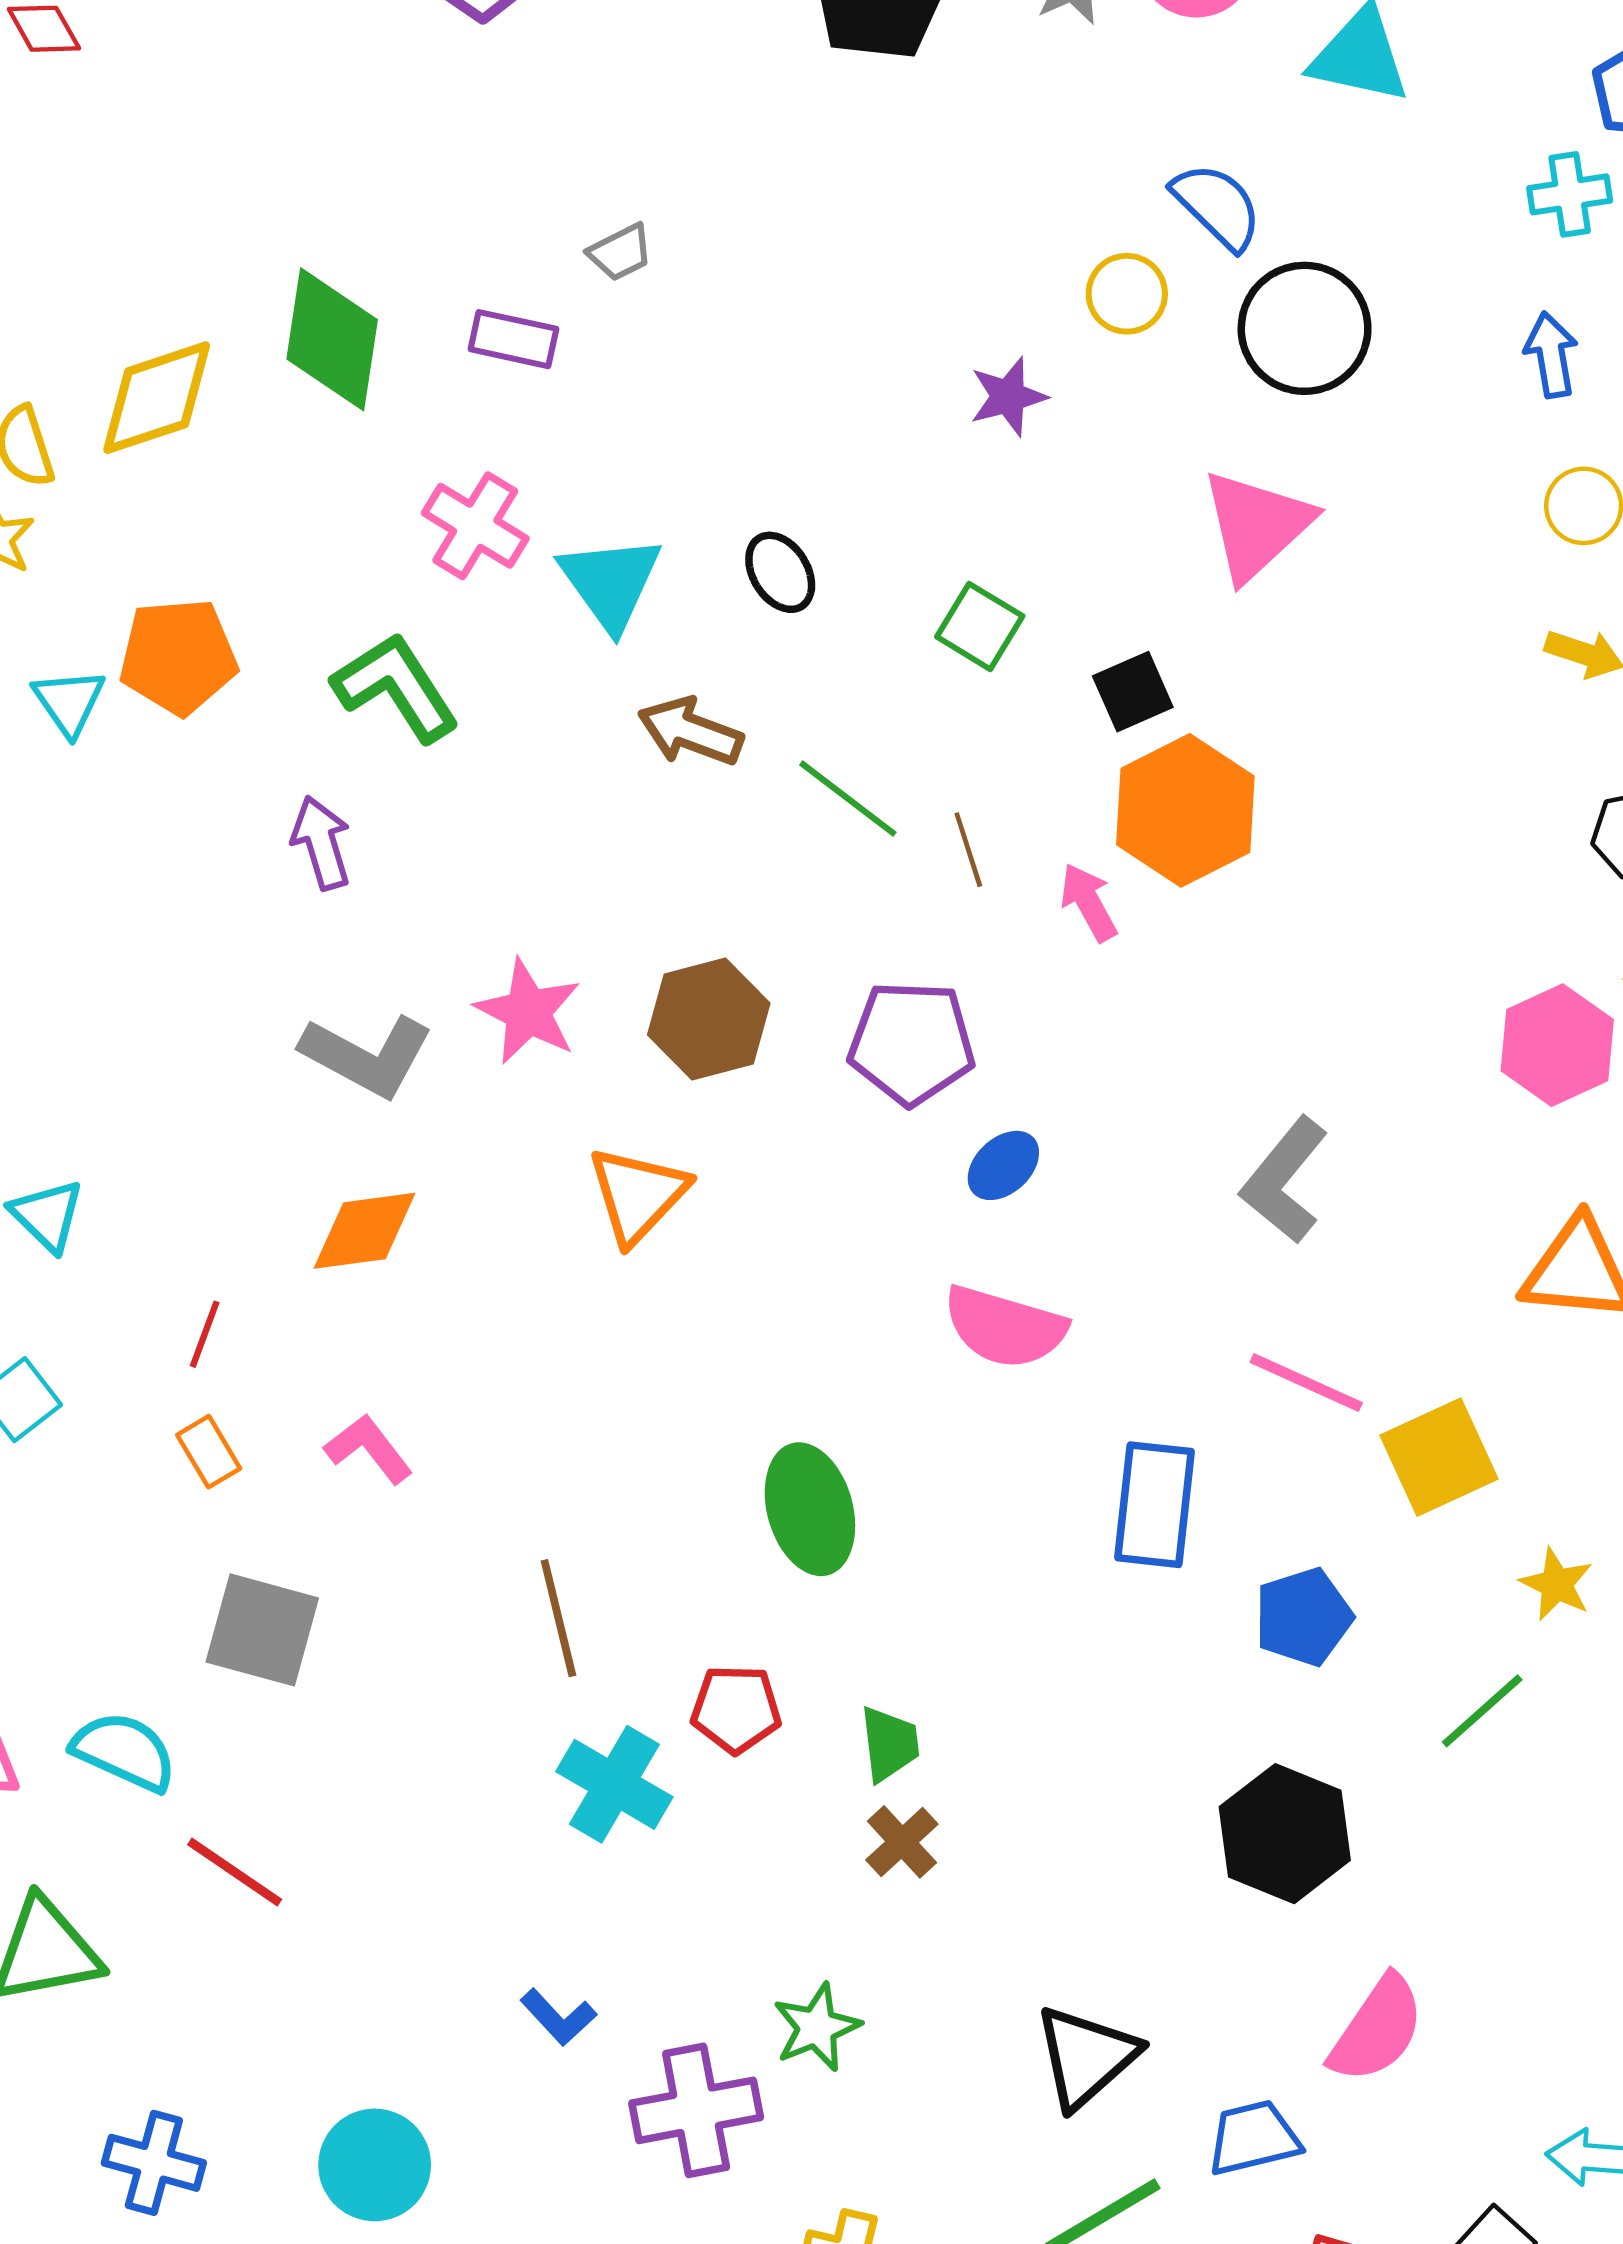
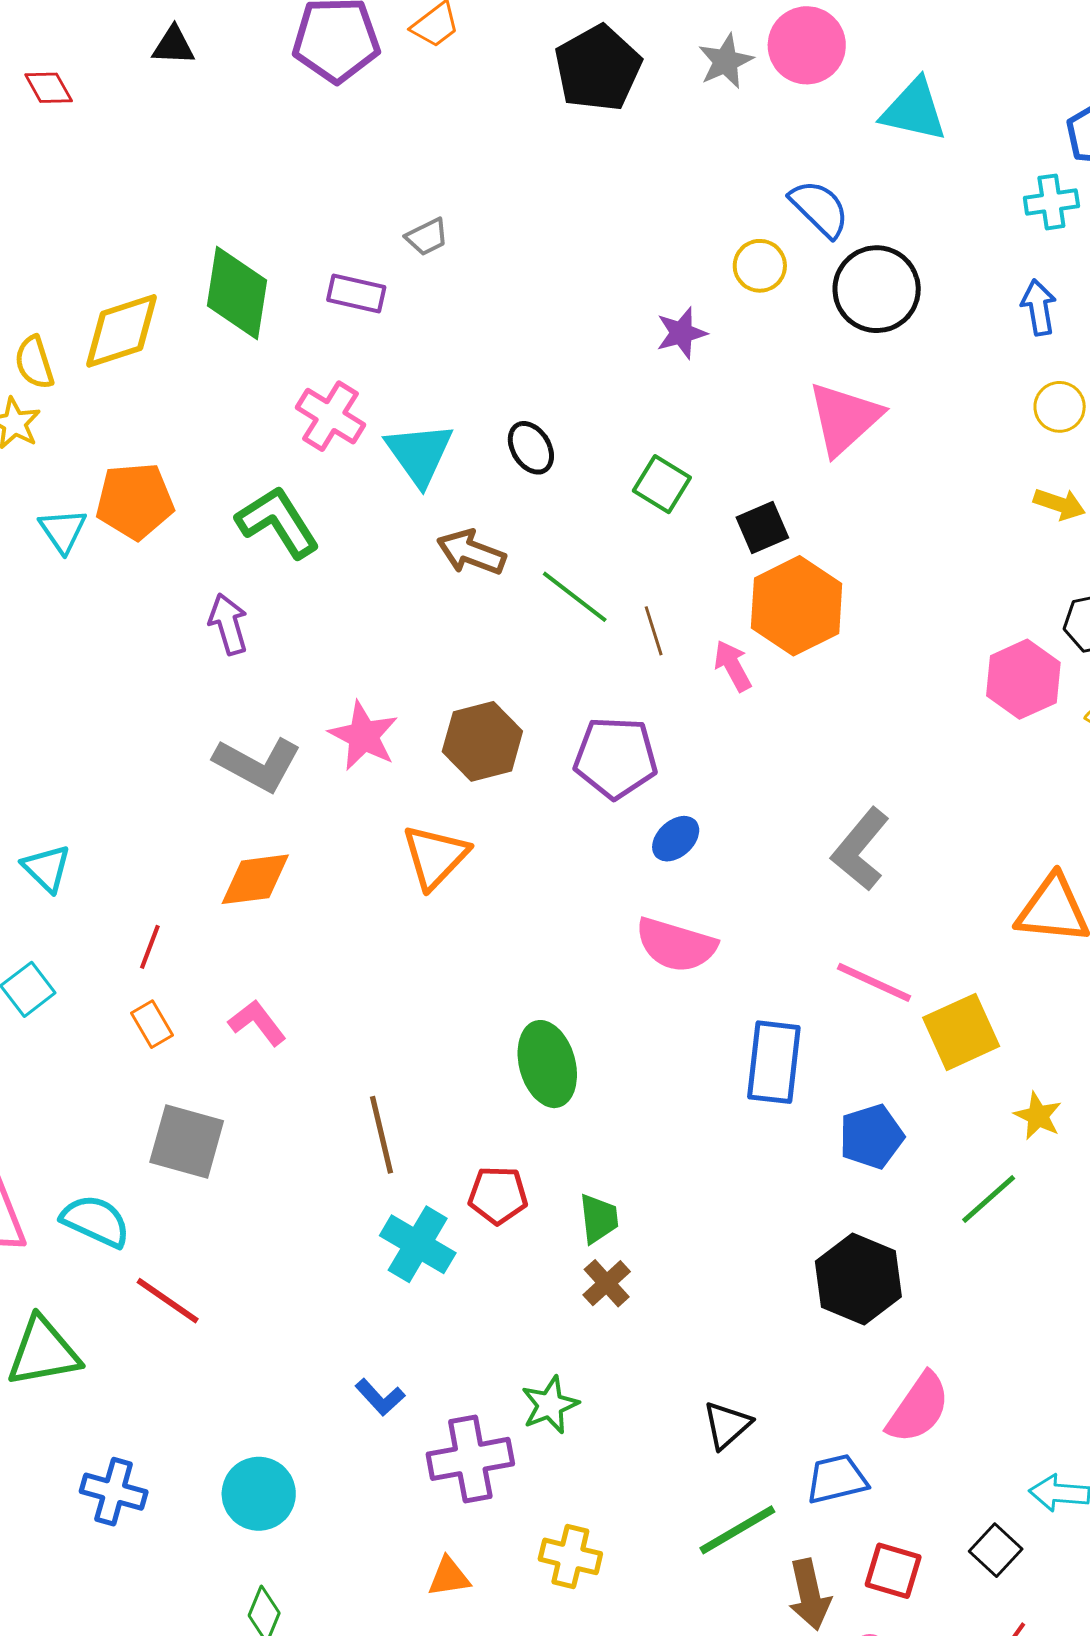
pink hexagon: (1557, 1045) -> (1023, 679), moved
black triangle: (1086, 2057) -> (727, 1425), size x0.7

